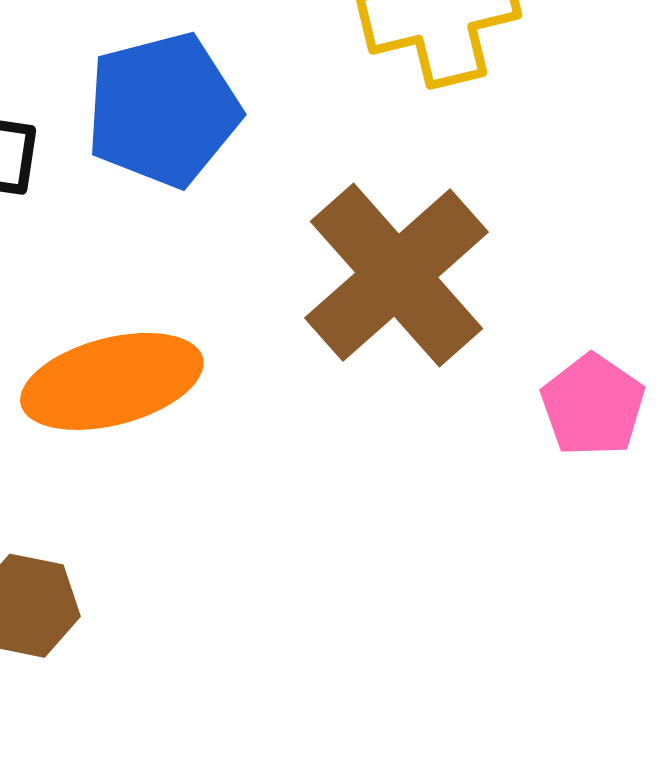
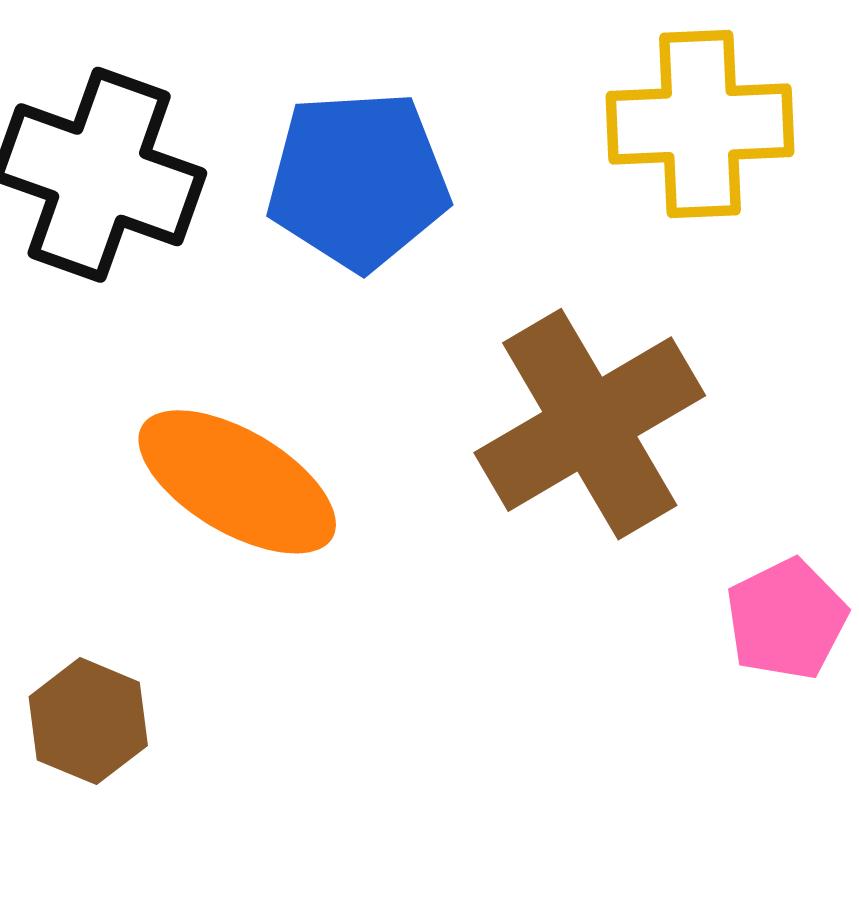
orange ellipse: (112, 381) -> (237, 482), turned 34

